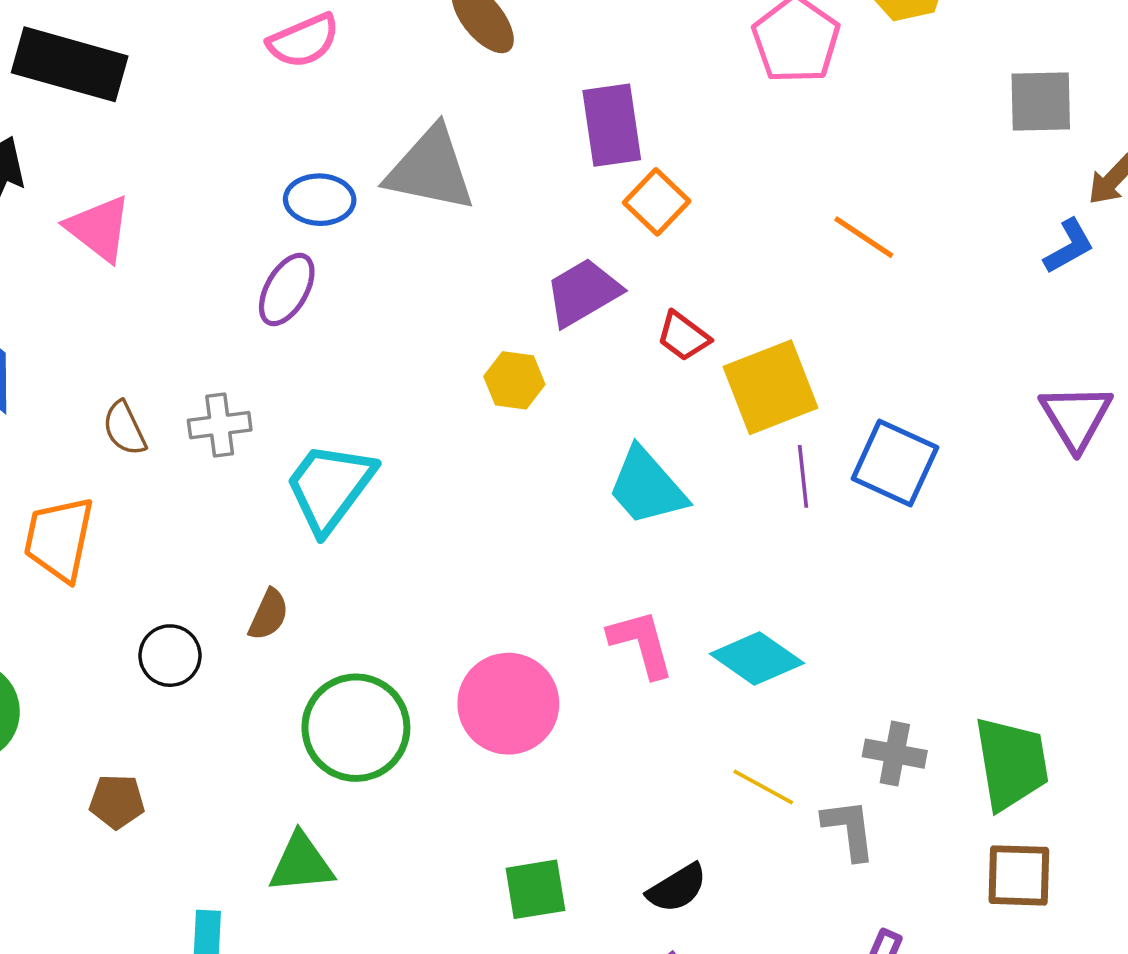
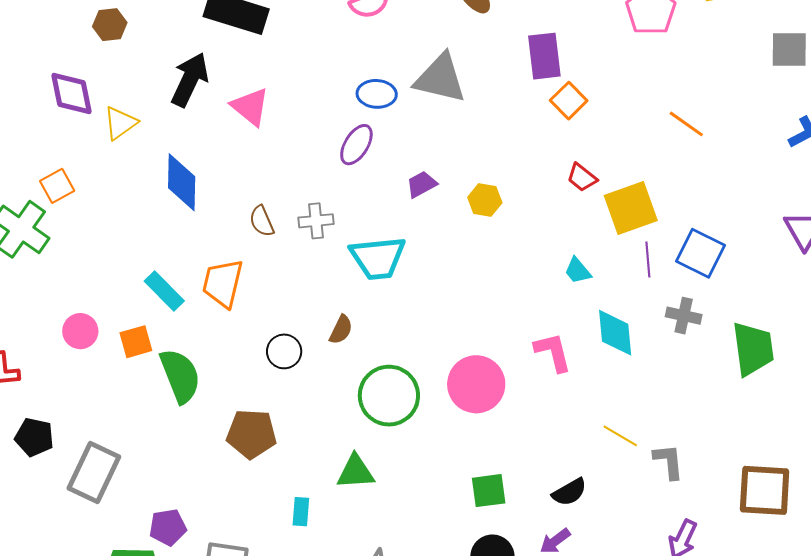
purple trapezoid: (583, 292) -> (422, 184), moved, size x0.7
cyan trapezoid: (330, 487) -> (378, 258), turned -134
cyan trapezoid: (647, 487) -> (578, 271), moved, size x0.6
cyan diamond: (757, 659) -> (615, 333), moved, turned 48
gray cross: (895, 754) -> (684, 316), moved
green trapezoid: (1011, 763) -> (753, 349), moved
brown pentagon: (117, 802) -> (251, 434), size x1.6
brown square: (1019, 875) -> (765, 490), size x1.4

